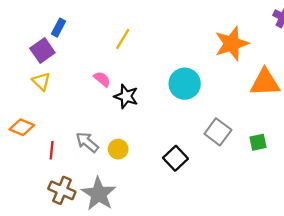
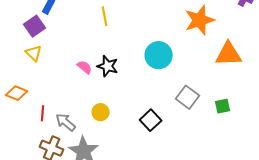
yellow line: (123, 39) -> (105, 16), turned -42
pink semicircle: (102, 79) -> (85, 67), moved
gray arrow: (87, 142) -> (66, 122), moved

